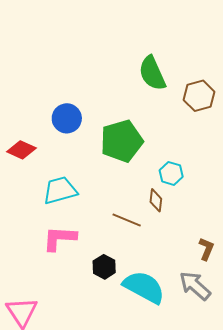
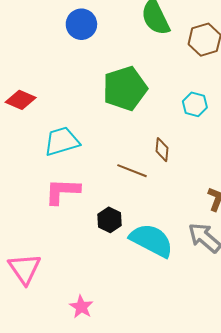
blue circle: (67, 118) -> (81, 24), moved
cyan hexagon: (171, 173) -> (195, 104), moved

